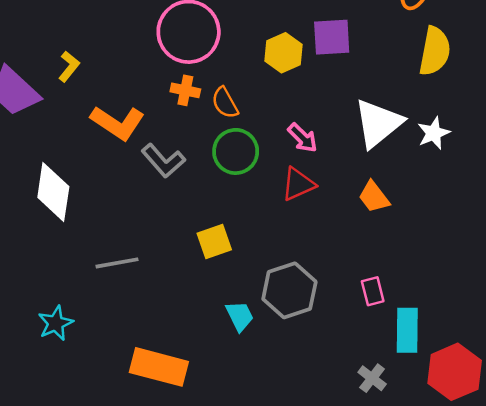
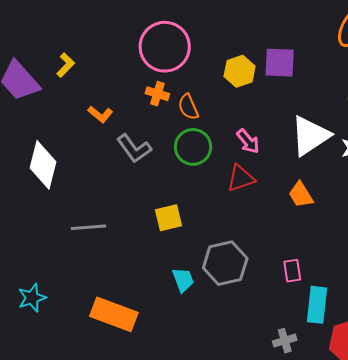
orange L-shape: (118, 123) -> (100, 114), size x0.6
cyan star: (56, 323) -> (32, 298), moved
gray cross: (372, 378) -> (285, 341), turned 30

